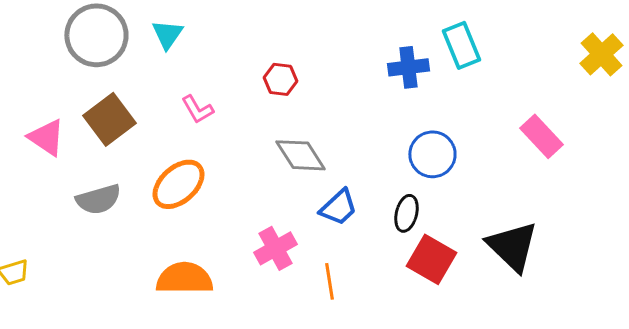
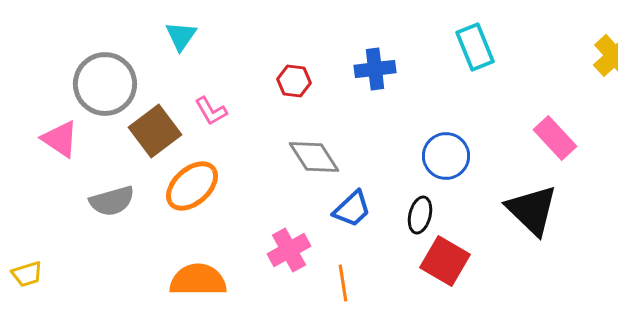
gray circle: (96, 35) -> (105, 84), moved
blue cross: (408, 67) -> (375, 69), moved
brown square: (109, 119) -> (155, 131), moved
black triangle: (512, 246) -> (532, 210), moved

